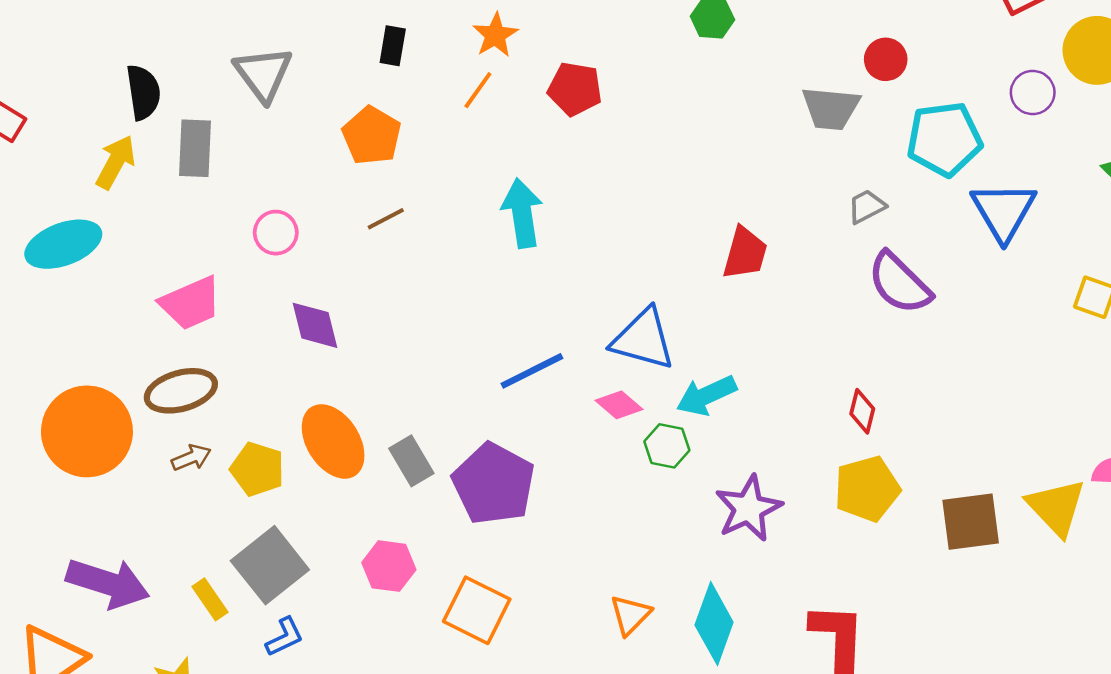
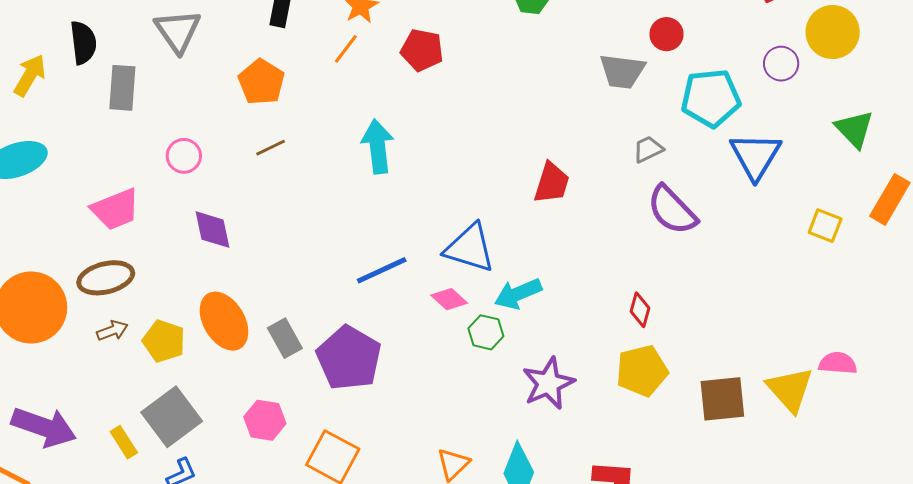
yellow arrow: (116, 162) -> (30, 75), moved

